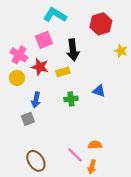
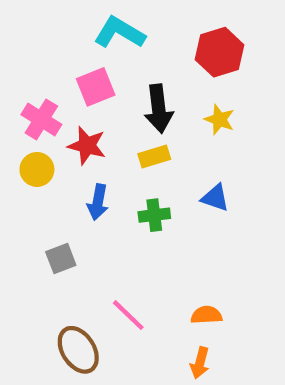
yellow star: (121, 51) -> (219, 119), moved
yellow rectangle: (63, 72) -> (154, 156), moved
blue arrow: (36, 100) -> (98, 202), moved
pink line: (75, 155) -> (128, 315), moved

